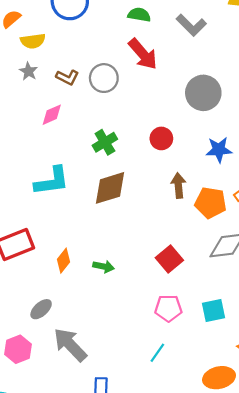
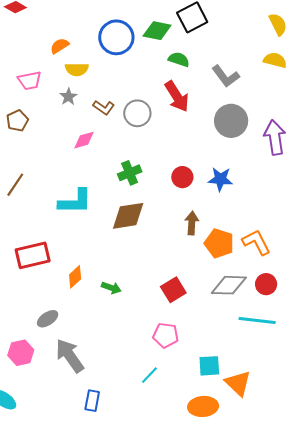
gray circle: (203, 93) -> (231, 121), moved
blue star: (219, 150) -> (220, 179), moved
cyan square: (213, 311) -> (209, 366), moved

